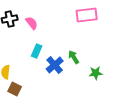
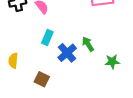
brown square: (15, 89) -> (42, 79), moved

